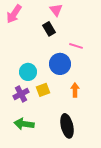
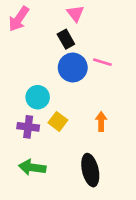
blue circle: (60, 64) -> (73, 67), moved
yellow square: (43, 90) -> (58, 121), turned -32
purple cross: (21, 94) -> (28, 127), turned 35

